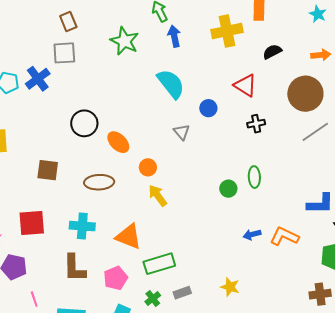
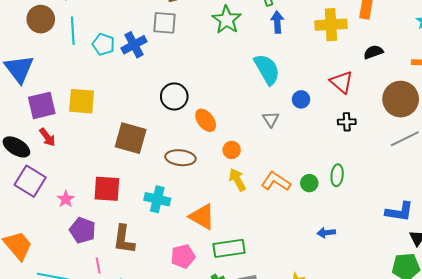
brown square: (48, 170) -> (131, 138), size x1.4
orange L-shape: (284, 236) -> (276, 182), moved
brown L-shape: (74, 268) -> (124, 239), moved

